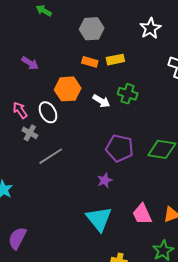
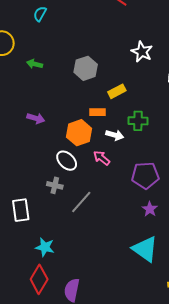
orange rectangle: (90, 62) -> (97, 112), moved
pink arrow: (20, 110) -> (102, 158), moved
purple star: (105, 180) -> (150, 209), moved

